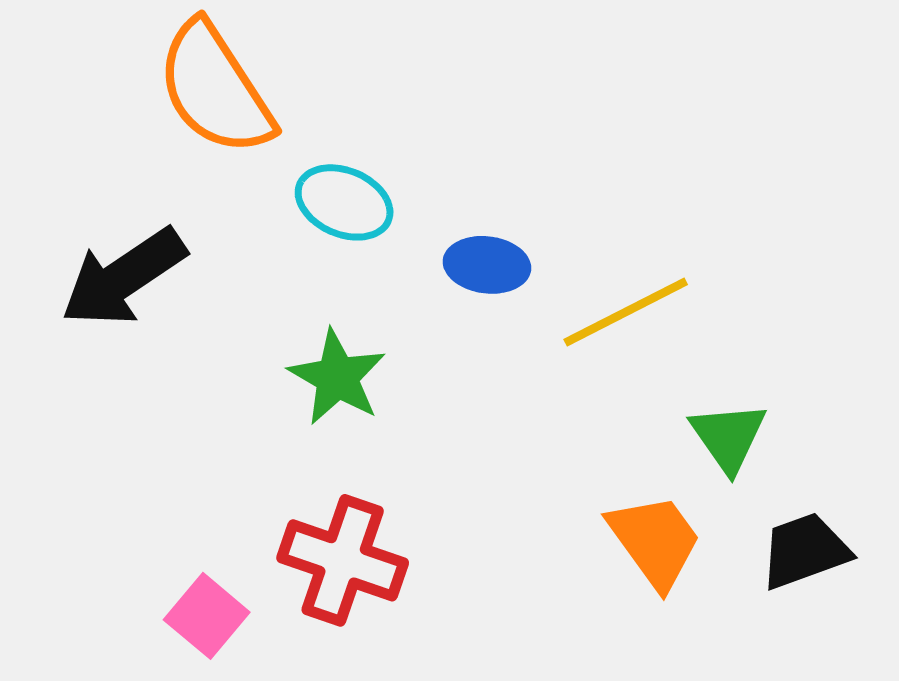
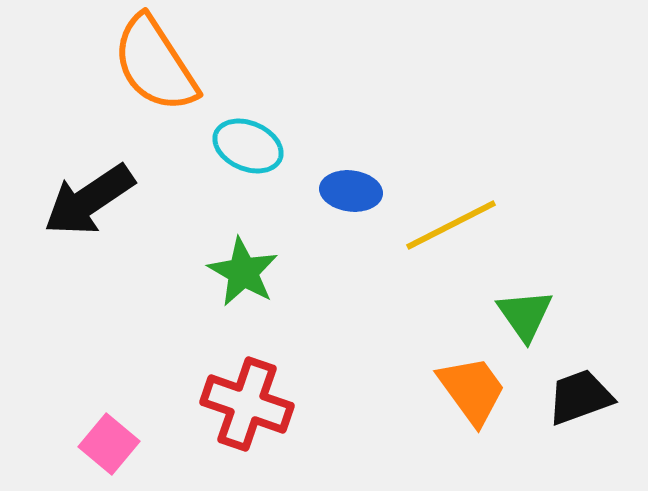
pink square: (207, 616) -> (109, 444), moved

